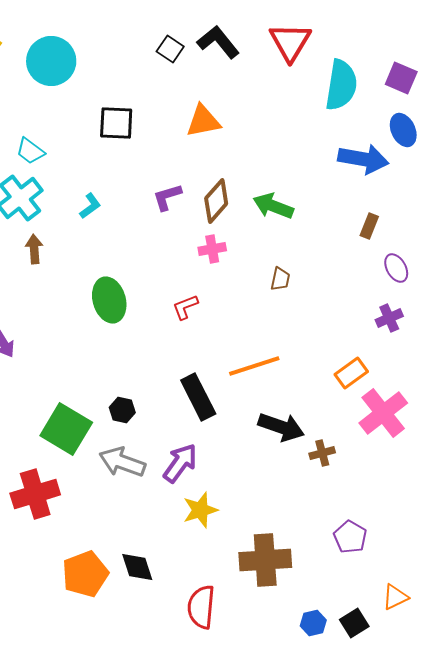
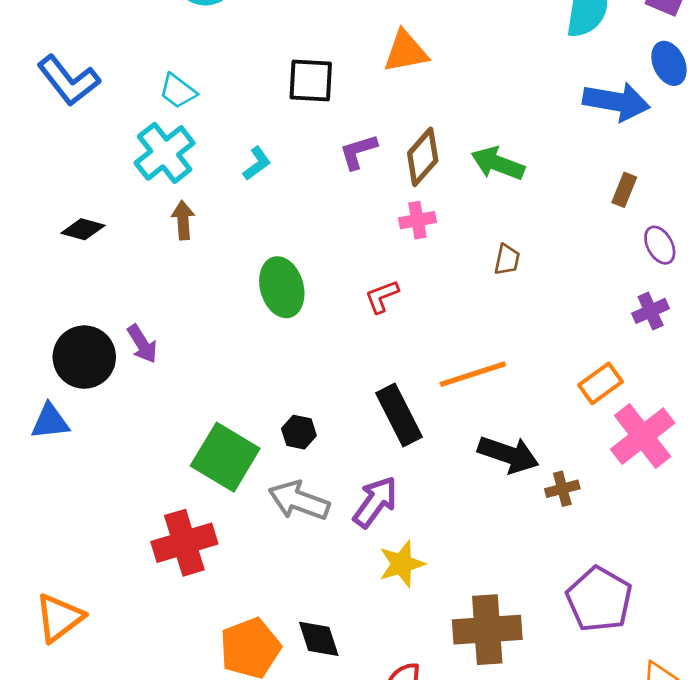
black square: (116, 123) -> (311, 80), moved
purple pentagon: (350, 537) -> (599, 599), size x1.5

